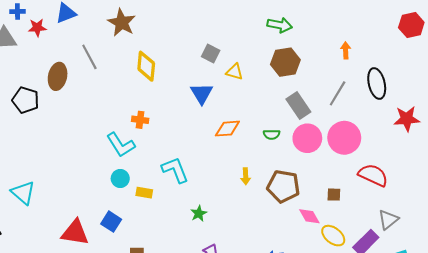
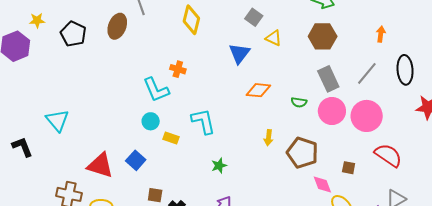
brown ellipse: (58, 76) -> (117, 26), moved

